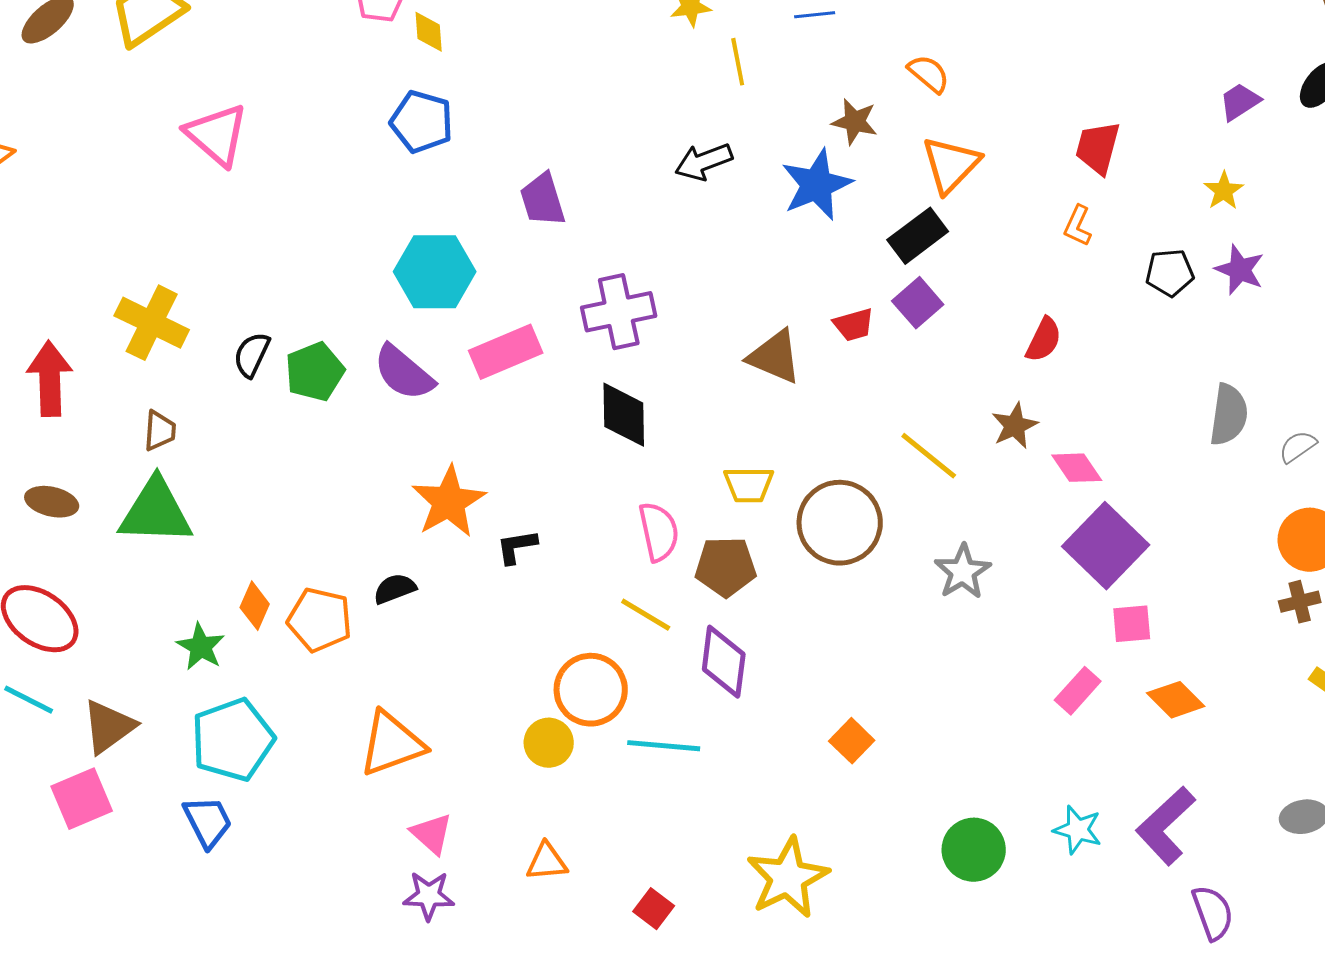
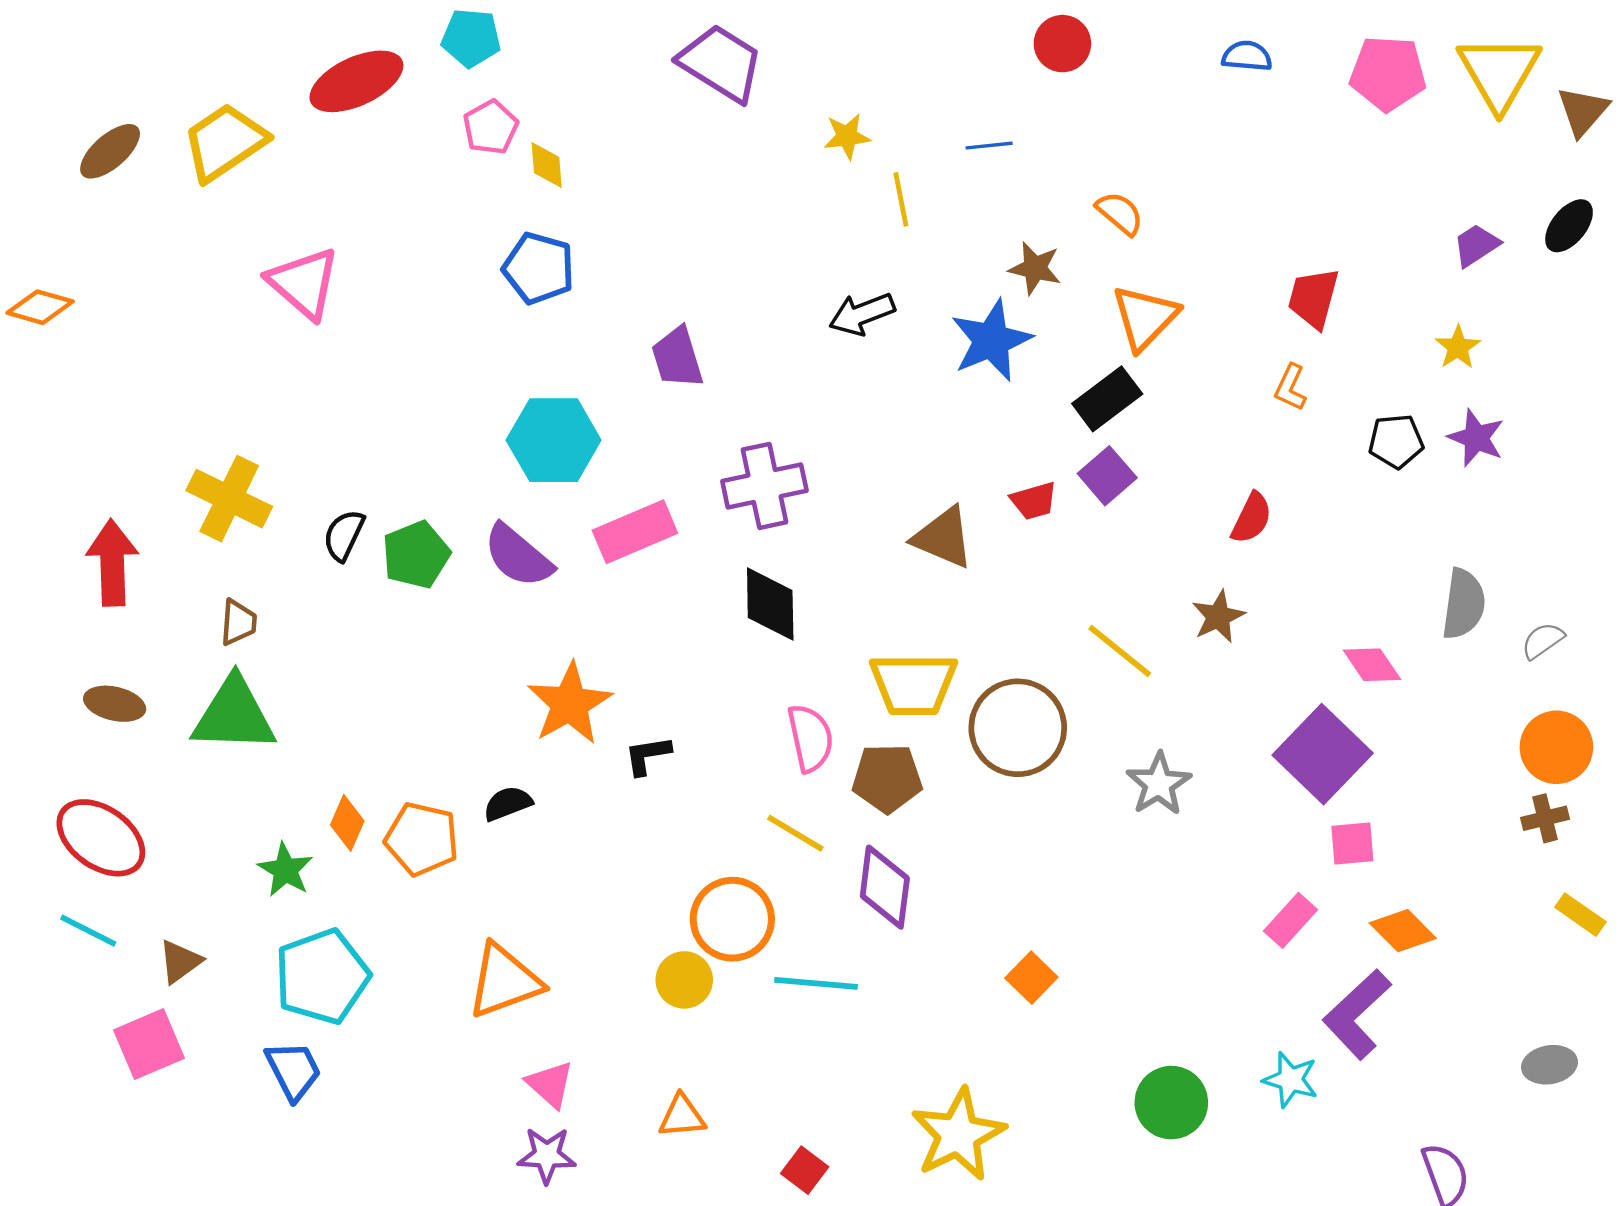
pink diamond: (1077, 468) -> (1372, 665), moved
yellow trapezoid: (749, 485) -> (913, 684), size x1.5
brown triangle: (109, 727) -> (180, 962), size x0.7
purple L-shape: (1166, 826) -> (1357, 1014), moved

